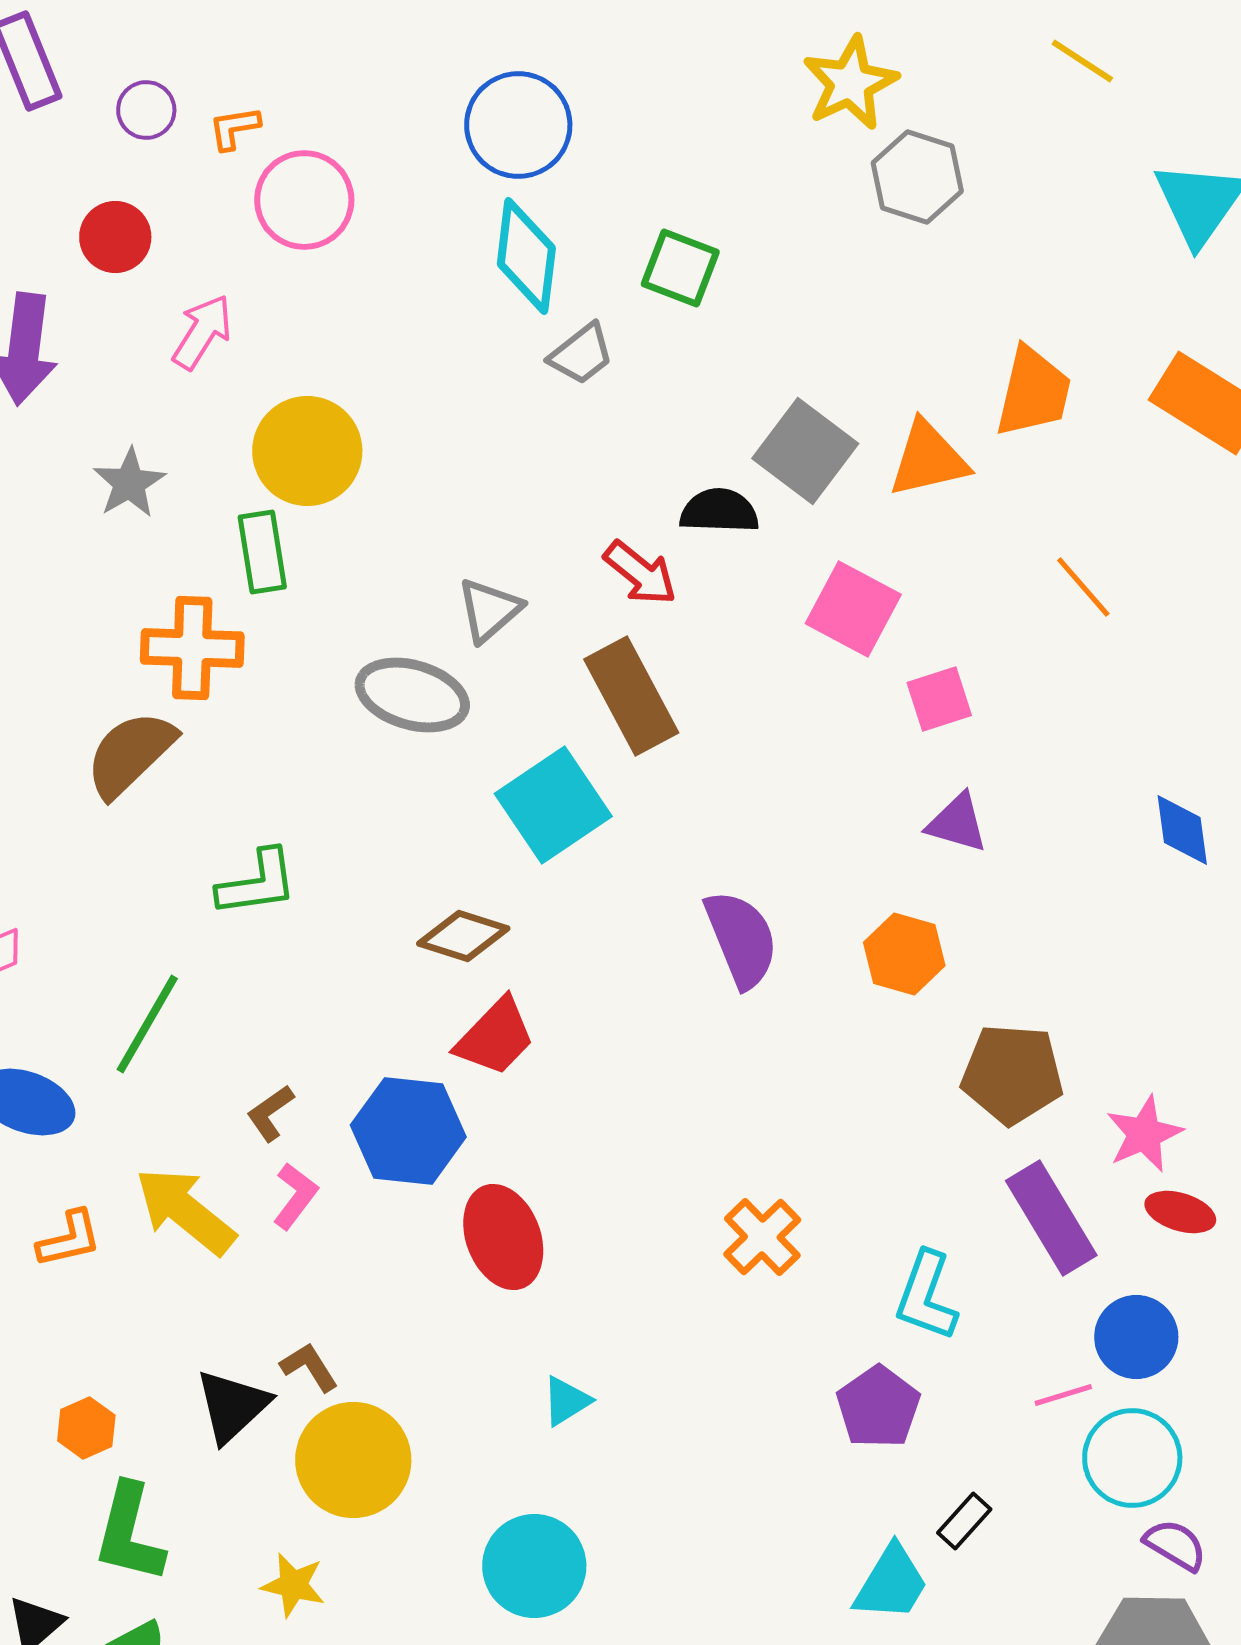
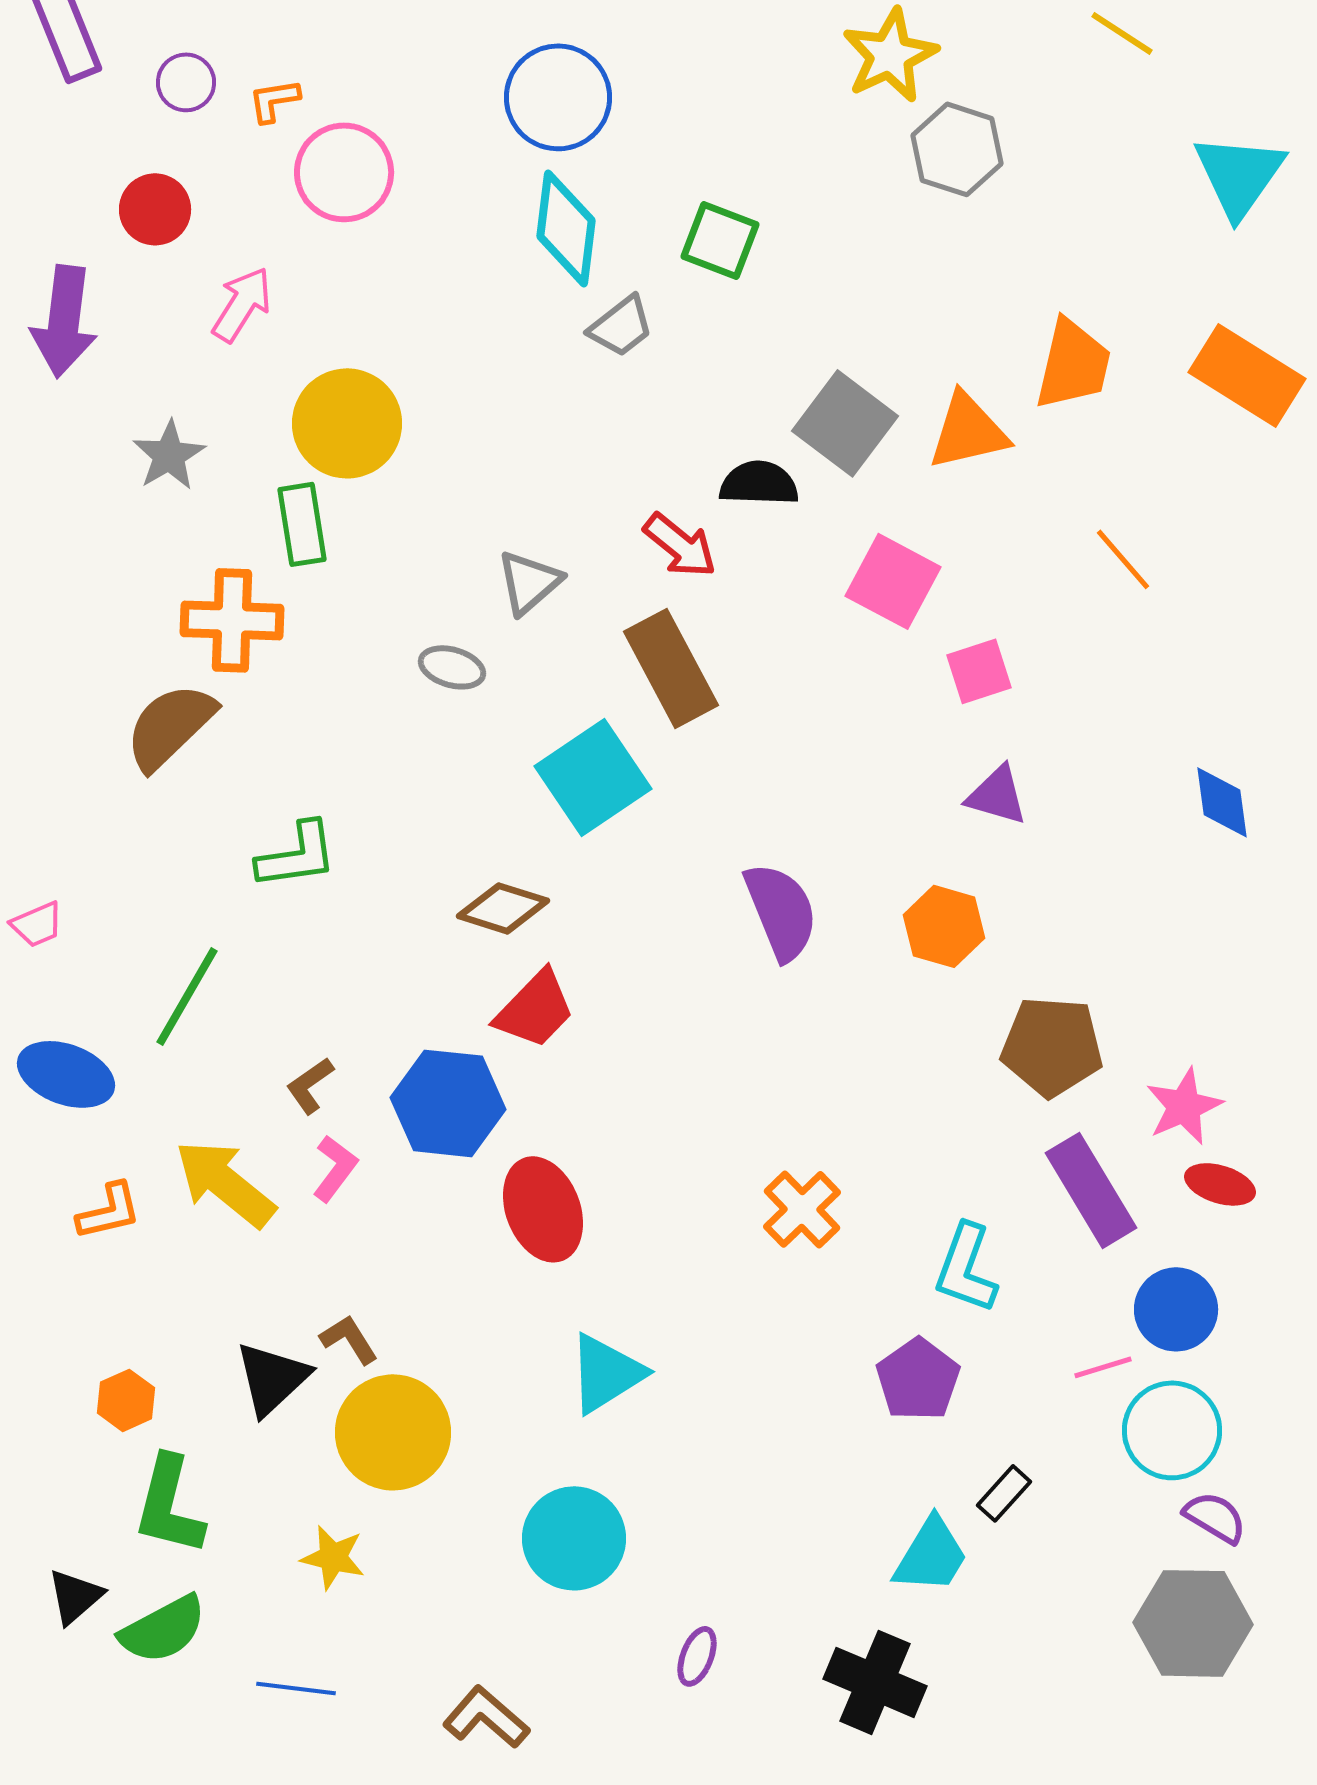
gray ellipse: (412, 695) -> (452, 667), size x0.6
cyan triangle: (566, 1401) -> (606, 1373), size x1.6

